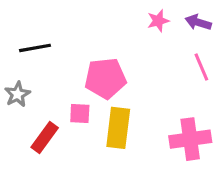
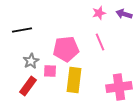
pink line: (201, 67) -> (100, 42), moved
gray star: (17, 94) -> (31, 61), moved

